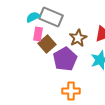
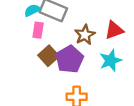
brown square: (47, 44) -> (49, 56), moved

